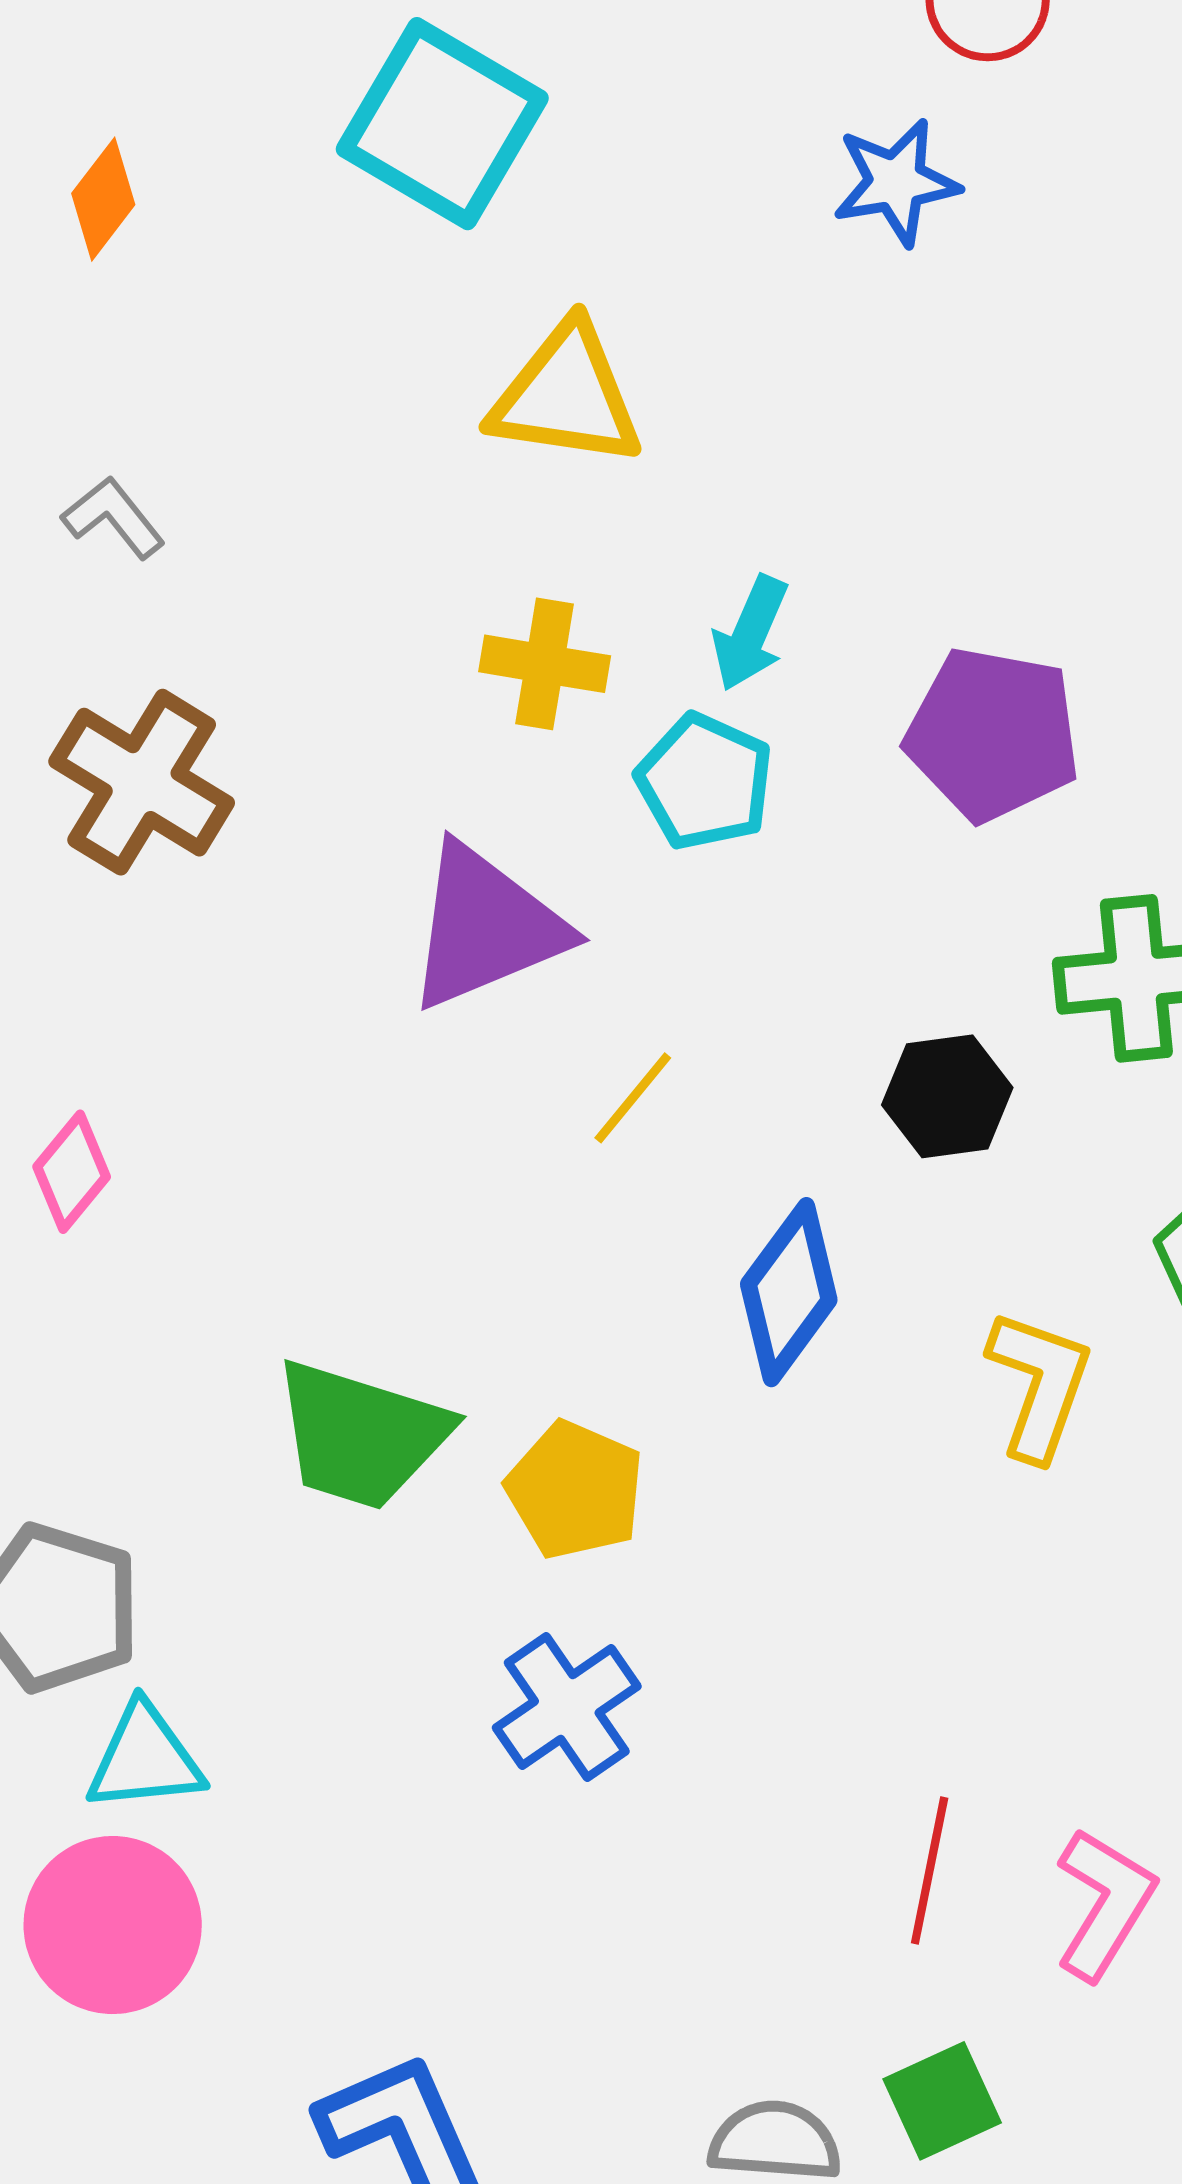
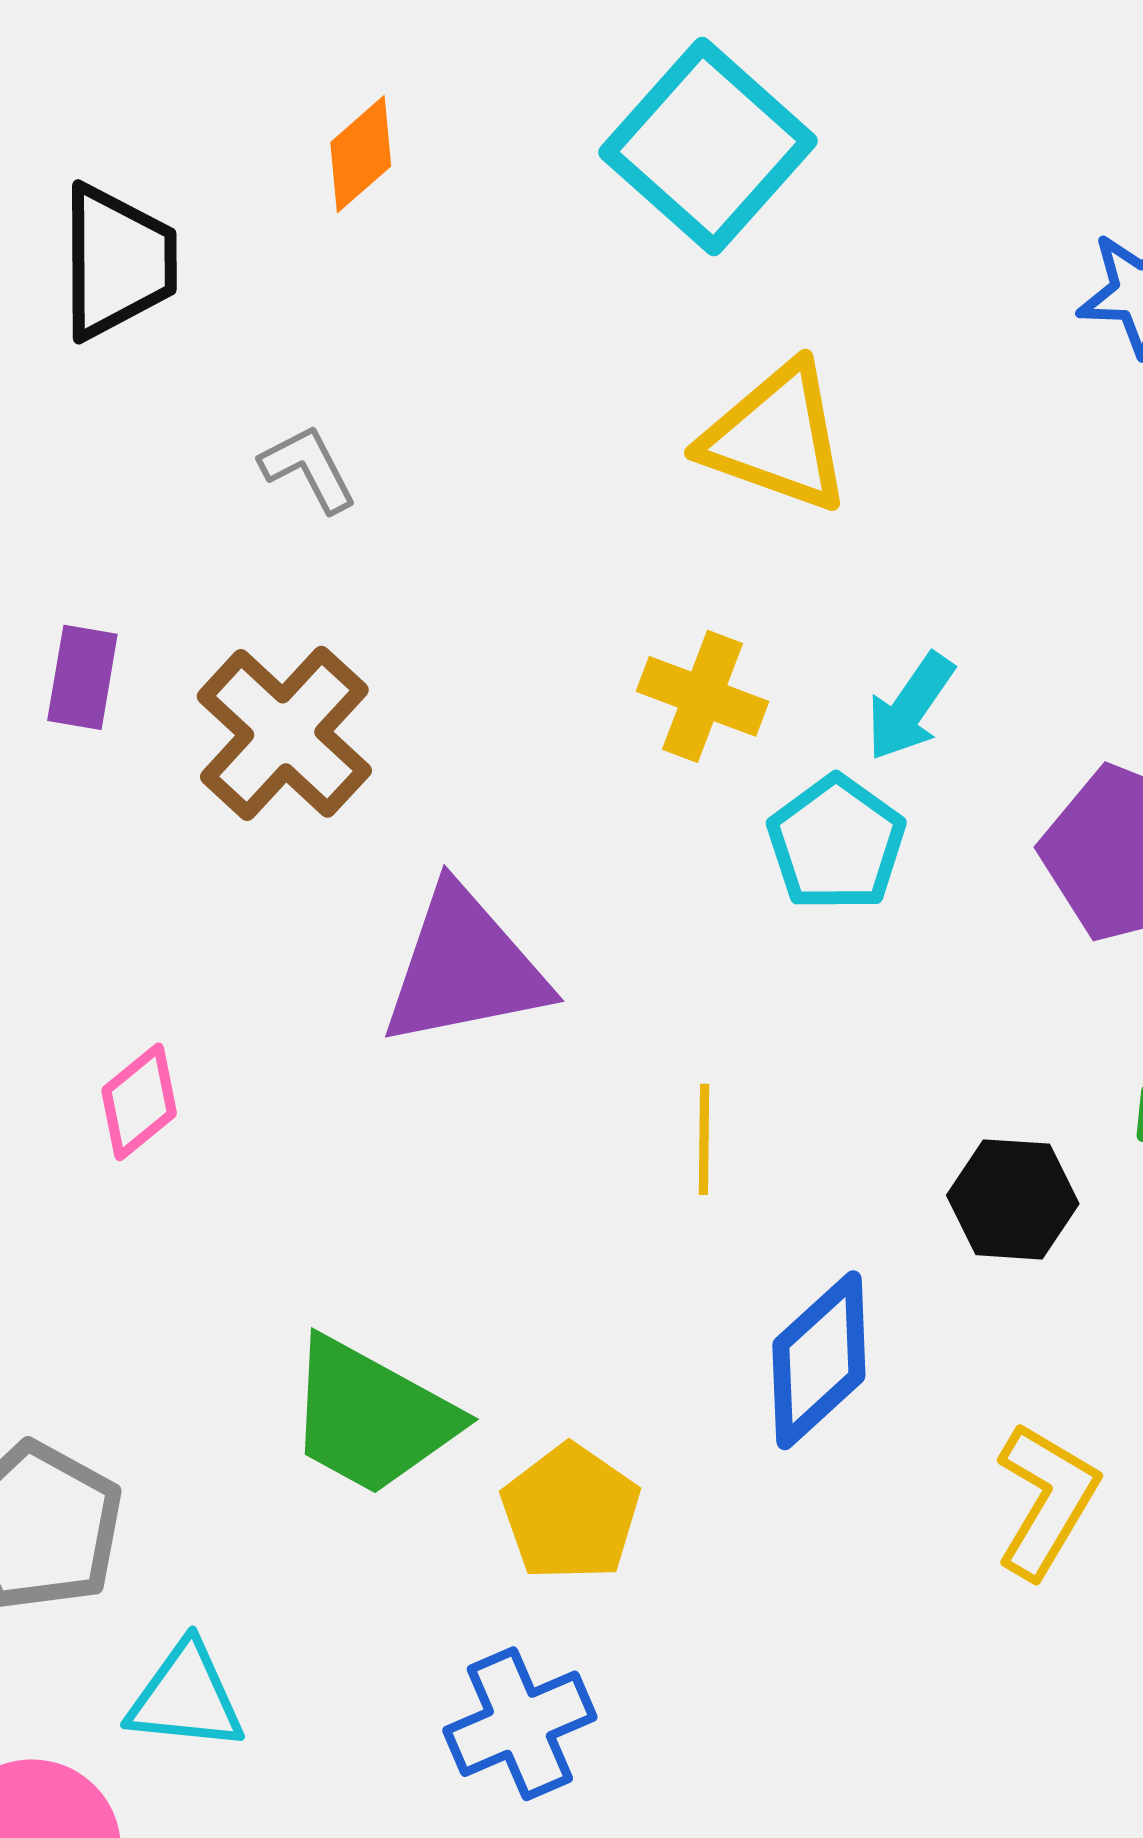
purple triangle: (486, 927) -> (465, 968), moved
yellow line: (633, 1098) -> (704, 1139), turned -50
cyan triangle: (145, 1758) -> (186, 1697), moved

